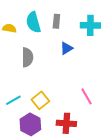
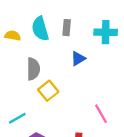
yellow square: (40, 100) -> (48, 91), moved

